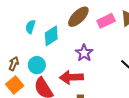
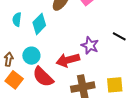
purple star: (84, 53) -> (90, 45), moved

